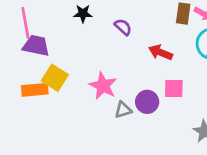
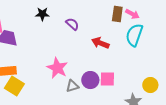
yellow square: (55, 78) -> (14, 86), moved
pink square: (174, 88) -> (107, 79), moved

